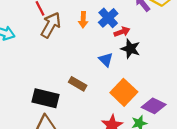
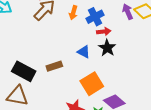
blue triangle: (106, 60) -> (84, 52), turned -32
brown rectangle: (78, 84) -> (54, 66), turned -63

